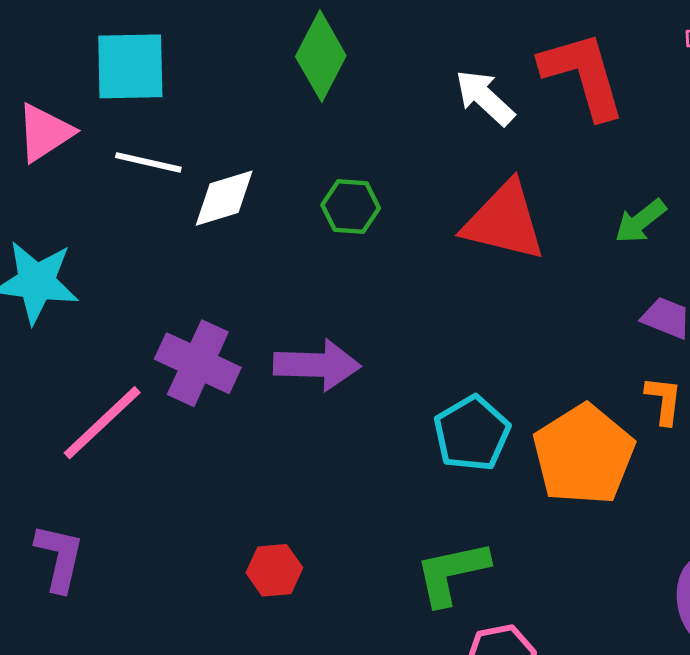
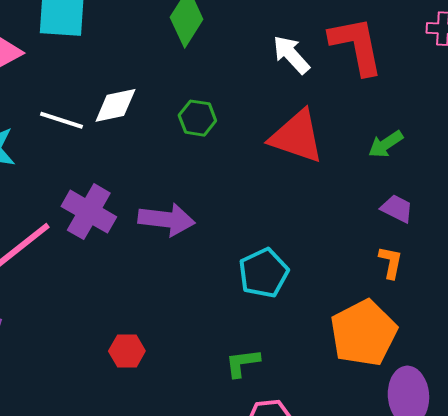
white line: (148, 162) -> (61, 120), moved
orange pentagon: (584, 455) -> (363, 333), moved
green L-shape: (452, 573) -> (243, 363), size x0.7

